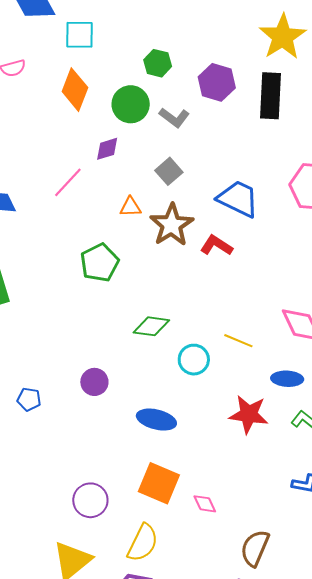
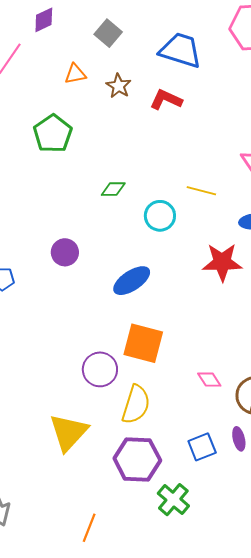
brown star: (172, 225) -> (119, 86), size x0.6
green diamond: (151, 326) -> (113, 189), size x0.7
blue ellipse: (156, 420) -> (132, 281), turned -39
purple circle: (90, 500) -> (100, 369), moved
pink diamond: (205, 504) -> (209, 380), moved

